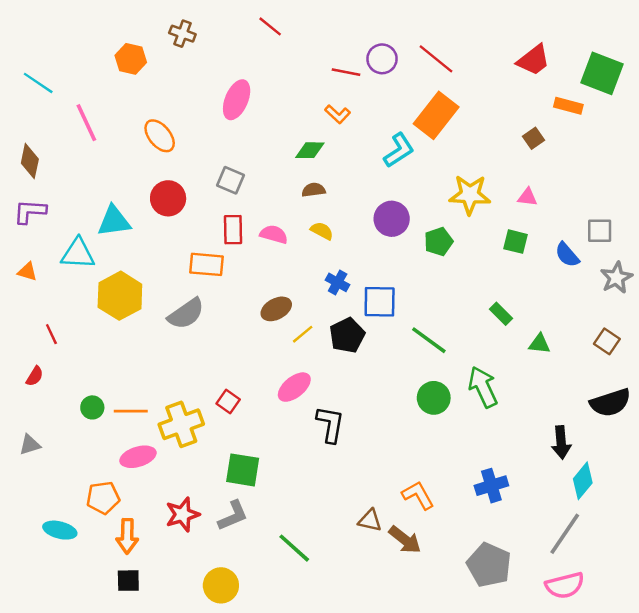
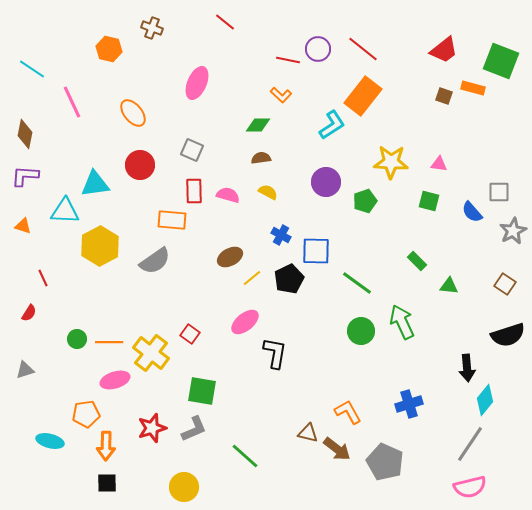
brown square: (533, 138) -> (444, 96), moved, turned -36
yellow cross: (181, 424) -> (151, 353), turned -33
gray pentagon: (489, 565) -> (385, 462), moved

